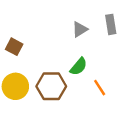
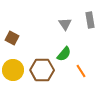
gray triangle: (80, 29) -> (65, 24), turned -32

